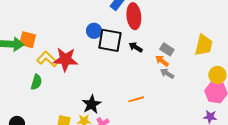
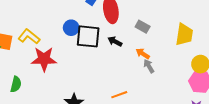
gray rectangle: (167, 49) -> (143, 27), moved
yellow L-shape: (47, 59) -> (29, 37), moved
gray arrow: (167, 73) -> (149, 66), turned 32

